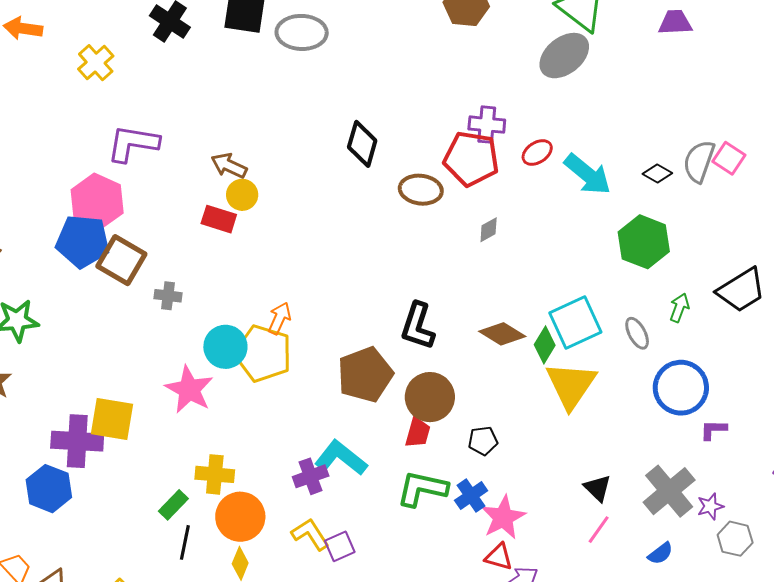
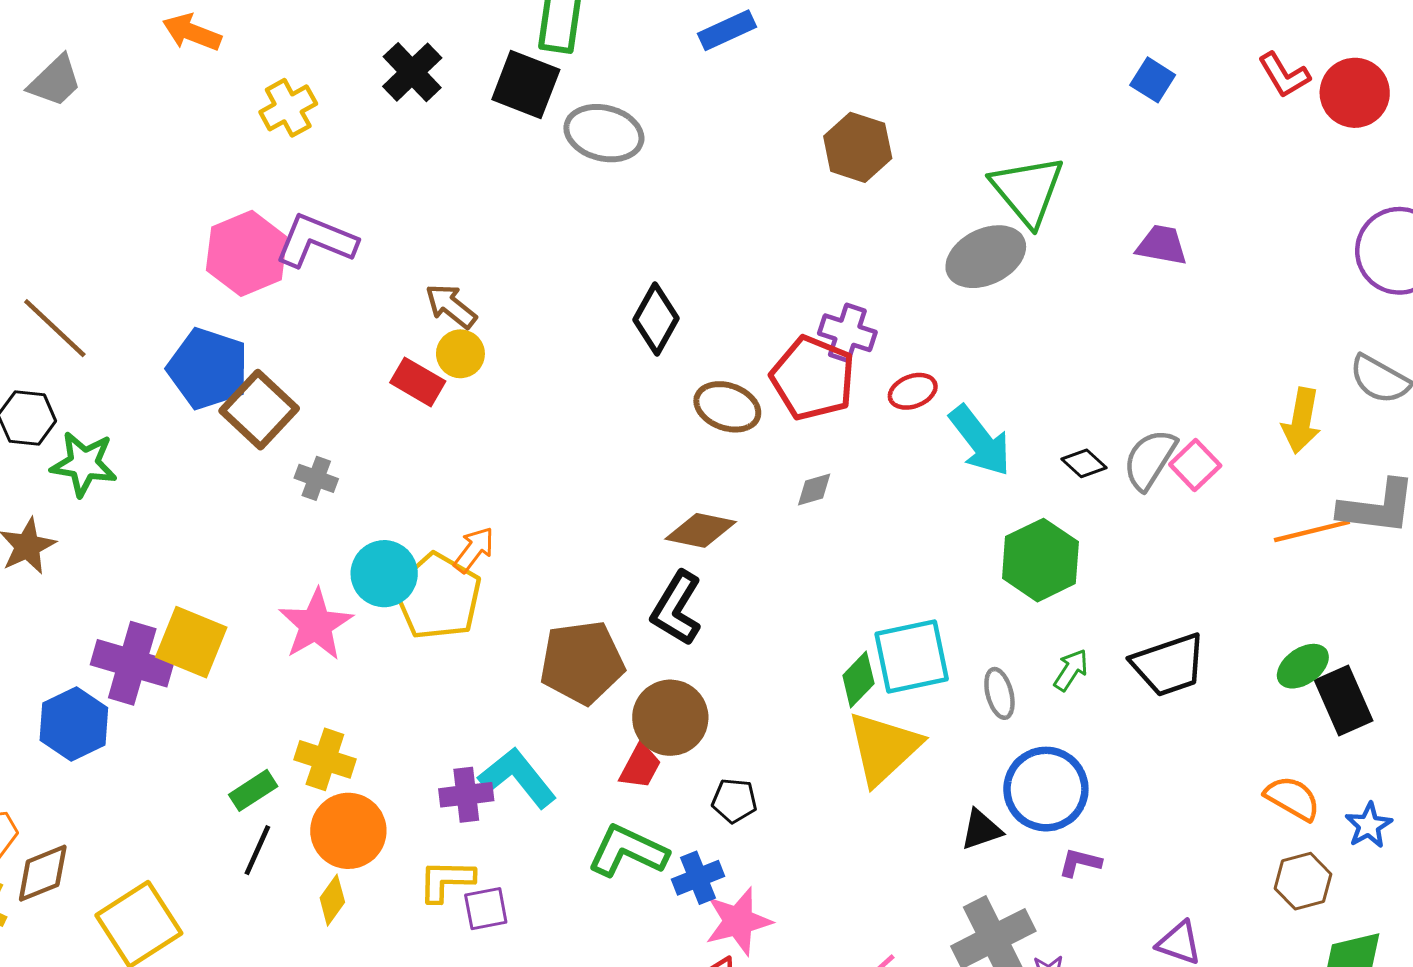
pink hexagon: (97, 201) -> (247, 253), moved
brown diamond: (502, 334) -> (701, 530), moved, turned -33
black triangle: (598, 488) -> (981, 830), moved, turned 44
yellow L-shape: (310, 534) -> (446, 881), turned -69

